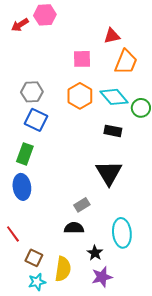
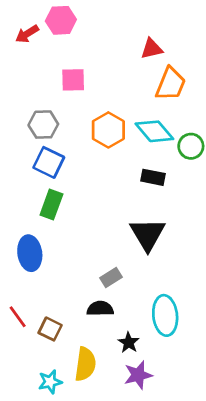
pink square: (82, 59) -> (73, 80), moved
green rectangle: (25, 154) -> (51, 204), moved
brown square: (34, 258) -> (50, 329), moved

